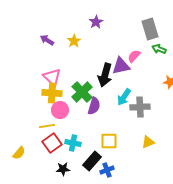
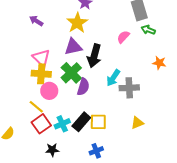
yellow star: (74, 41) -> (77, 23), moved, size x1.5
purple triangle: (121, 66) -> (73, 47), moved
yellow line: (47, 126) -> (36, 107), turned 49
cyan cross: (73, 143) -> (62, 124), turned -35
black rectangle: (92, 161) -> (81, 122), moved

